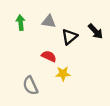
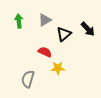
gray triangle: (49, 22) -> (45, 20), turned -40
gray semicircle: (30, 86) -> (28, 79), turned 42

